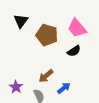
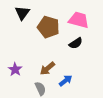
pink trapezoid: (77, 28) -> (79, 20), turned 145
purple star: (16, 87) -> (15, 69), moved

